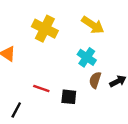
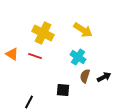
red line: (41, 88) -> (35, 56), moved
black line: (16, 110) -> (29, 102), moved

